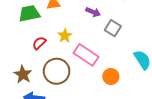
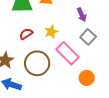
purple arrow: (93, 12) -> (82, 15), turned 32
gray square: (113, 28) -> (88, 37), moved

